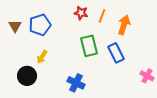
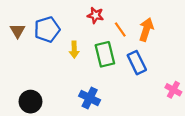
orange line: (102, 16) -> (120, 30), moved, turned -56
yellow arrow: (42, 57) -> (74, 50), moved, turned -32
black circle: (27, 76) -> (31, 102), moved

